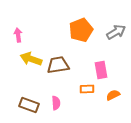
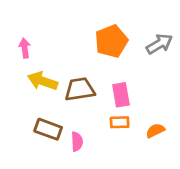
pink rectangle: (101, 70) -> (121, 95), moved
brown rectangle: (29, 105) -> (48, 129), moved

